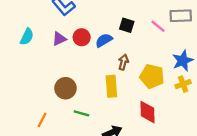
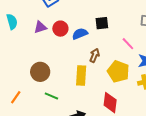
black square: (127, 25) -> (102, 23), turned -32
pink line: (158, 26) -> (128, 44), moved
cyan semicircle: (27, 37) -> (12, 22), turned -49

